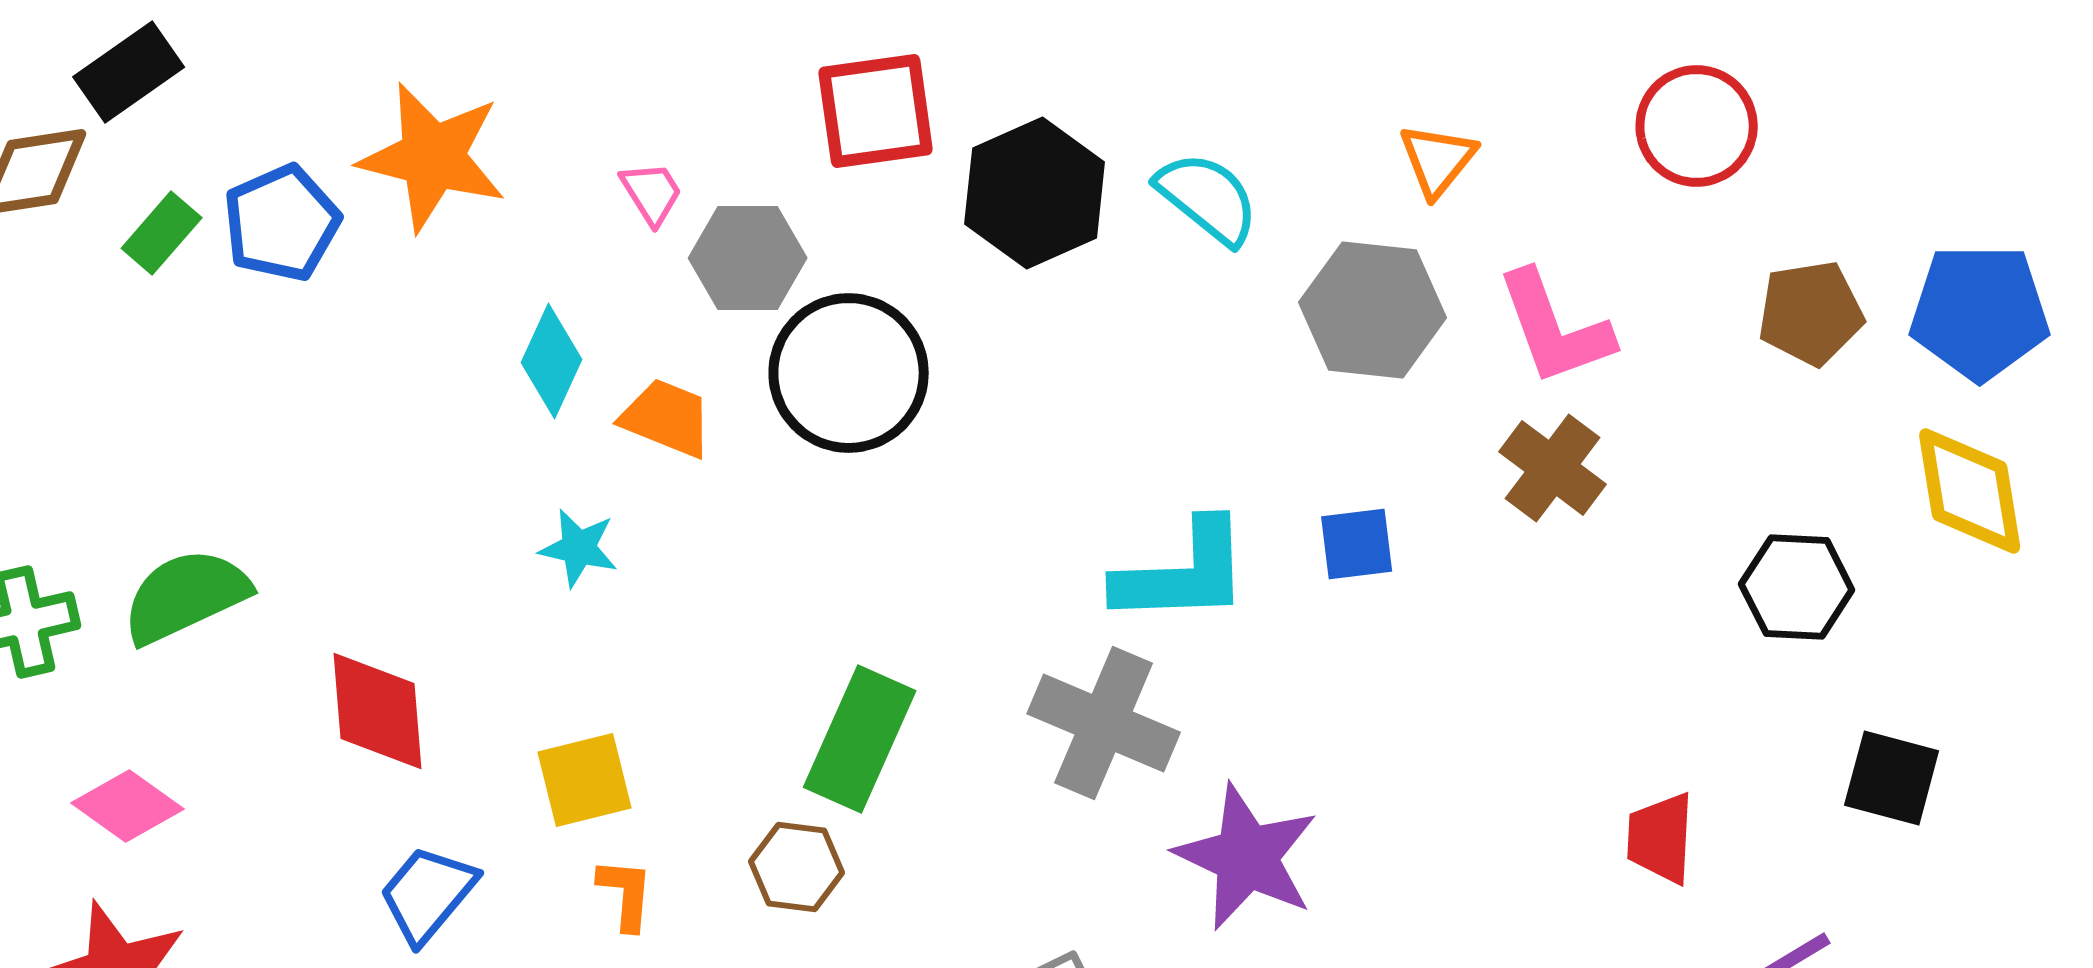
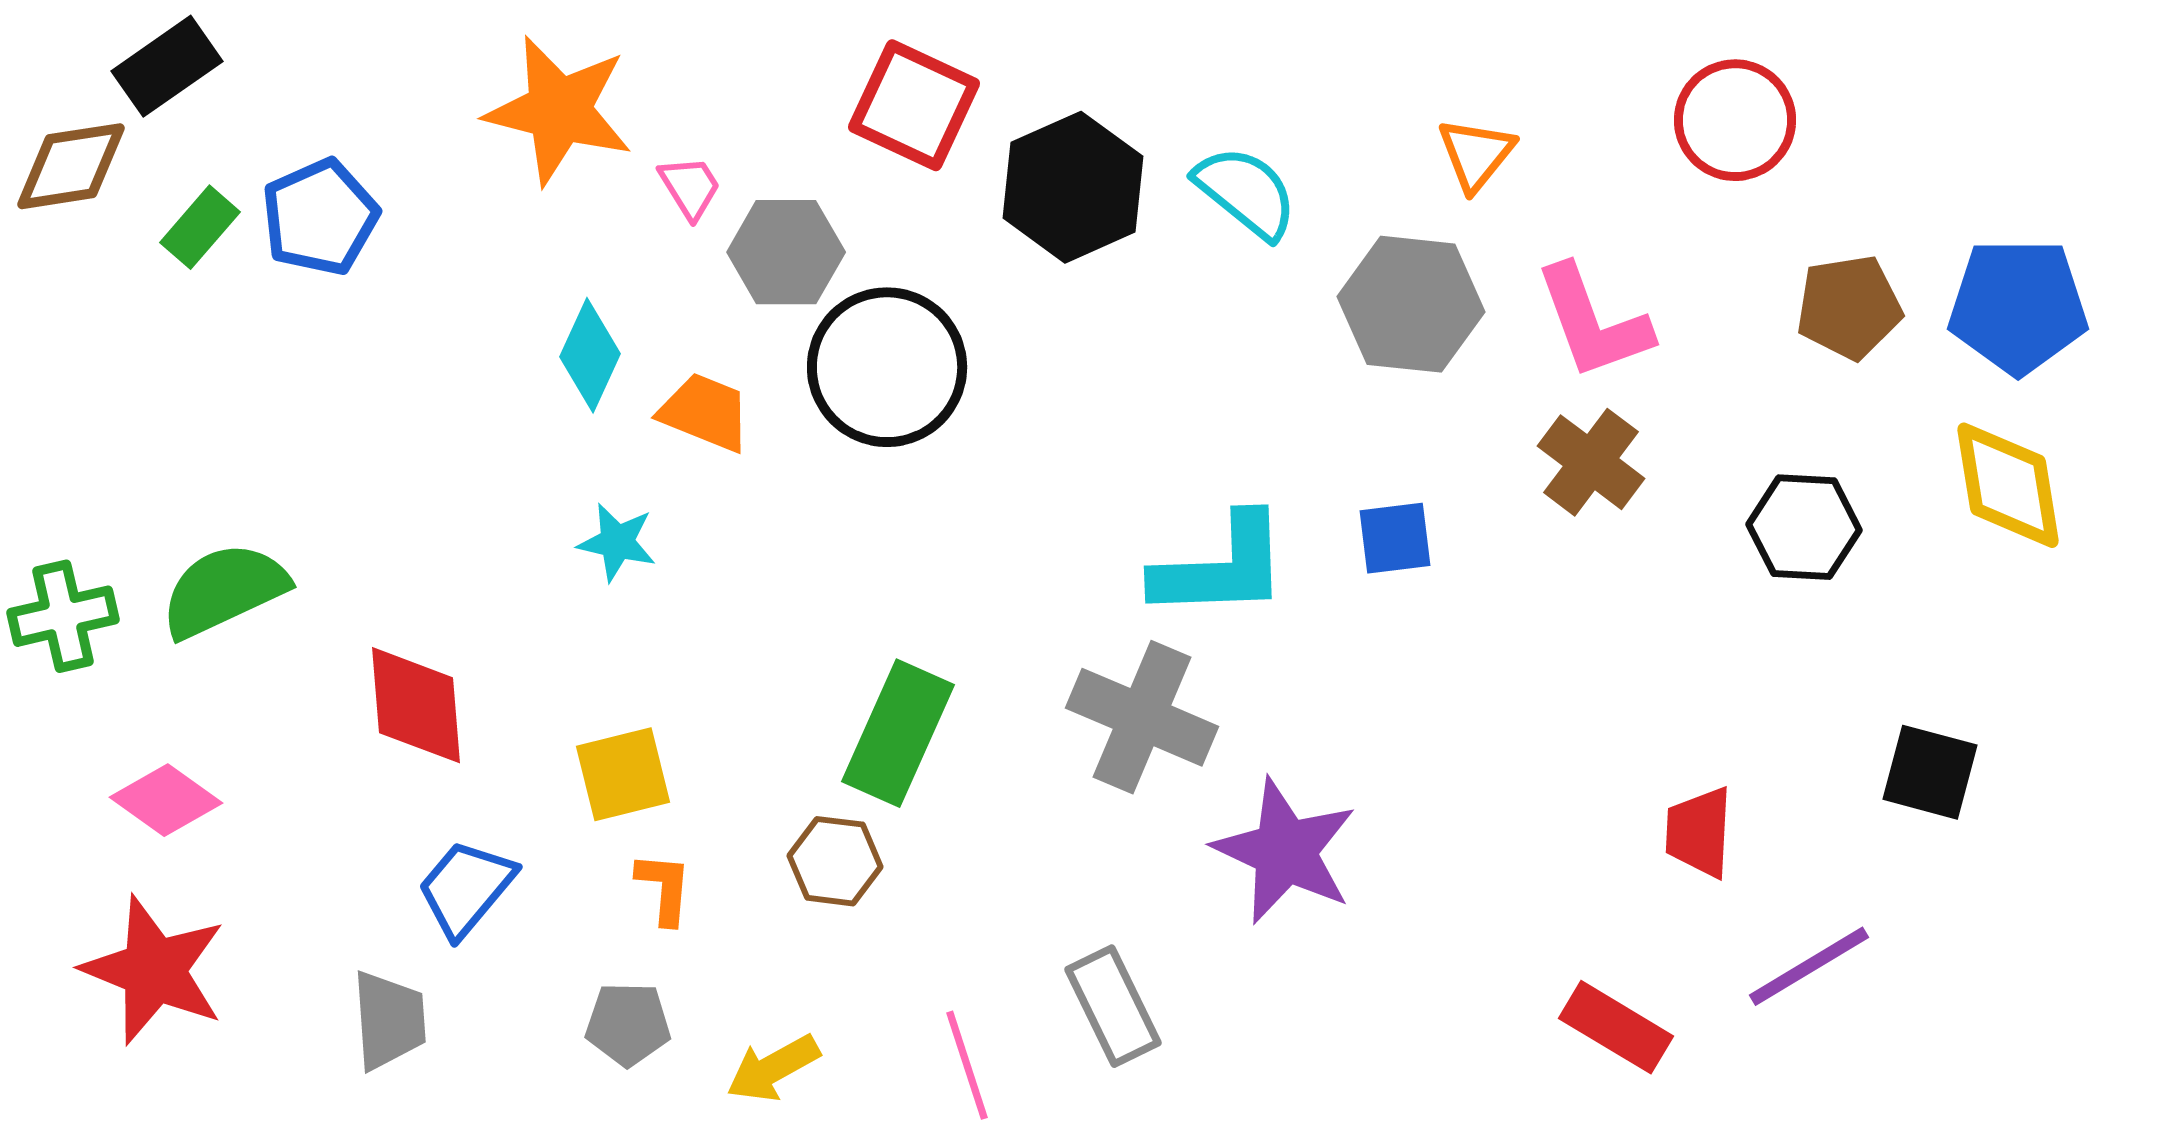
red square: (876, 111) -> (914, 105), turned 33
orange star: (433, 157) -> (559, 110), moved
black hexagon: (1797, 587) -> (1804, 527), moved

